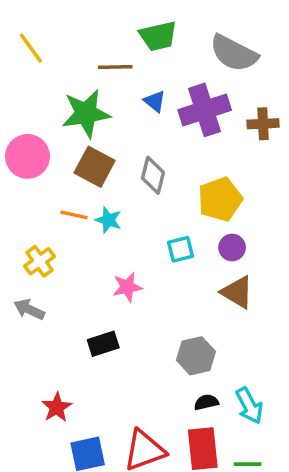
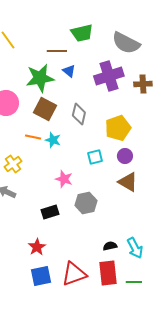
blue triangle: (155, 101) -> (69, 71), moved
pink star: (127, 287) -> (64, 179), turned 30
gray hexagon: (196, 356) -> (86, 203), moved
red star: (57, 407) -> (37, 247), moved

